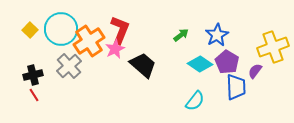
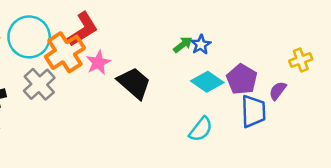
red L-shape: (120, 30) -> (83, 29), moved, turned 36
blue star: (217, 35) -> (201, 45), moved, size x0.7
yellow cross: (273, 47) -> (301, 60), size x0.6

